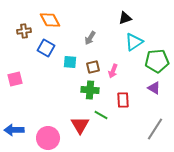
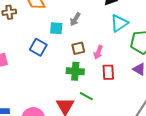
blue square: (46, 48) -> (38, 47), moved
cyan square: (70, 62) -> (56, 28), moved
red rectangle: (123, 100) -> (108, 72), moved

